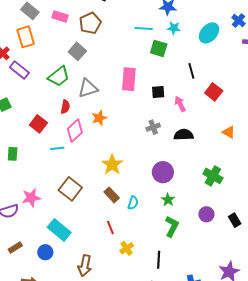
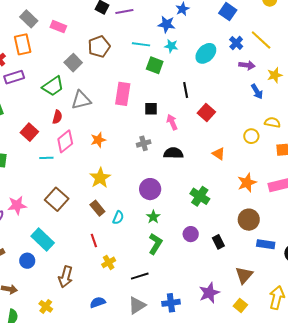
brown pentagon: (90, 23) -> (99, 47), moved
purple rectangle: (19, 70) -> (14, 77), turned -60
orange star: (99, 118) -> (98, 140), moved
black line: (159, 260) -> (140, 276), turned 66

